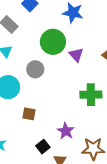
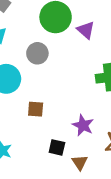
black square: (43, 147) -> (57, 147), turned -32

